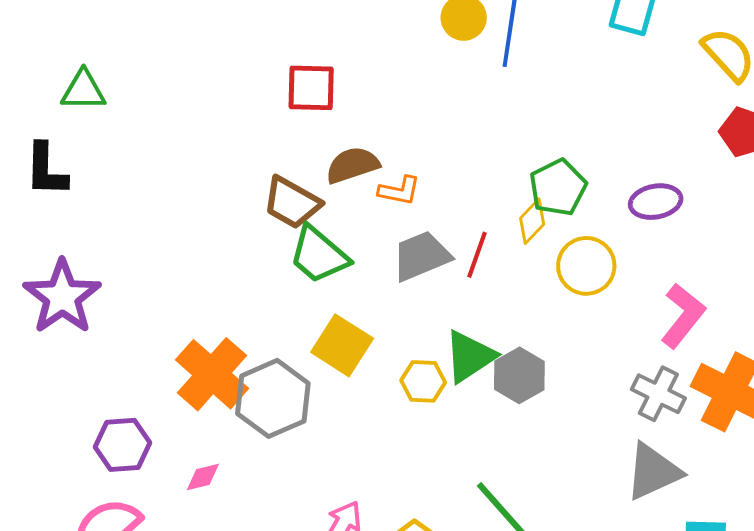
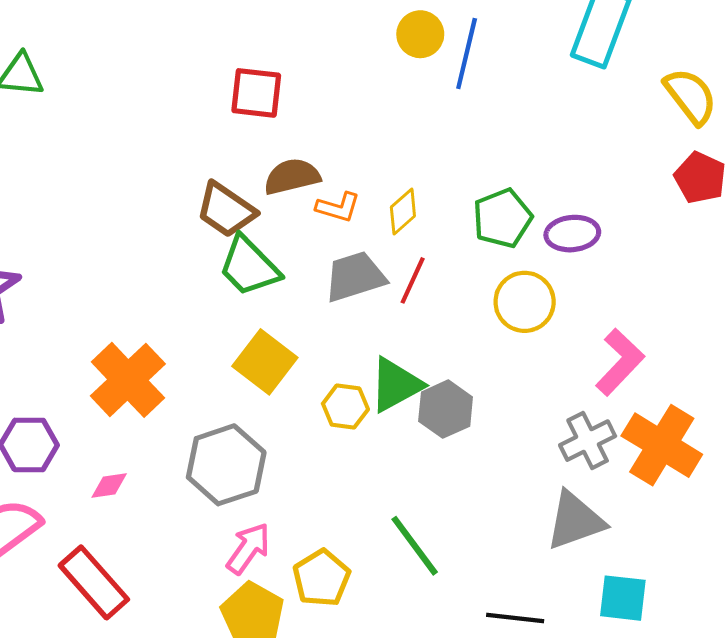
purple ellipse: (656, 202) -> (572, 234), moved
yellow diamond: (532, 221) -> (403, 211), moved
gray cross: (658, 394) -> (588, 441), turned 32
gray hexagon: (273, 398) -> (226, 465), moved

